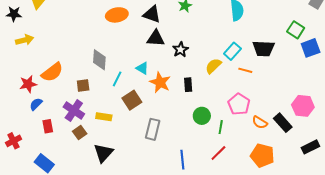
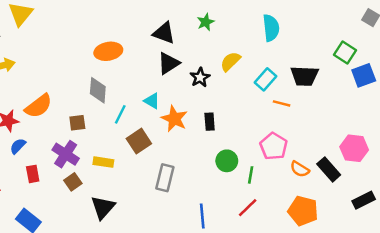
orange ellipse: (117, 15) -> (108, 51), moved
black triangle: (156, 38) -> (169, 63), turned -36
yellow semicircle: (213, 66) -> (230, 61), moved

